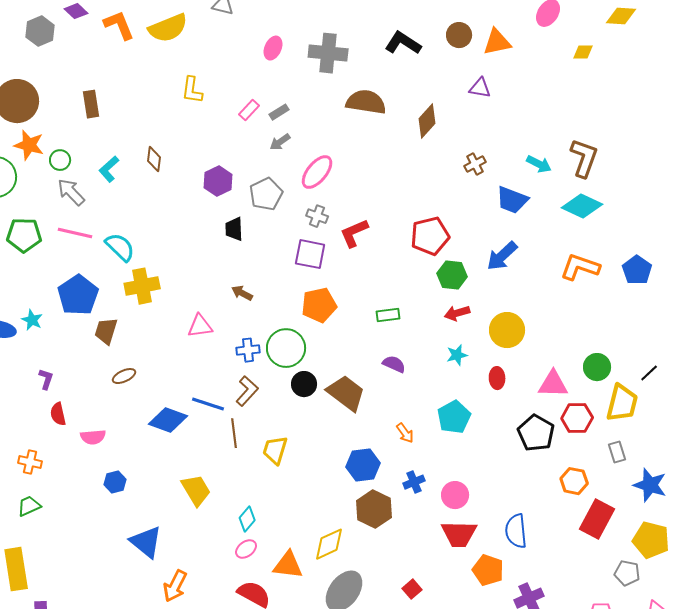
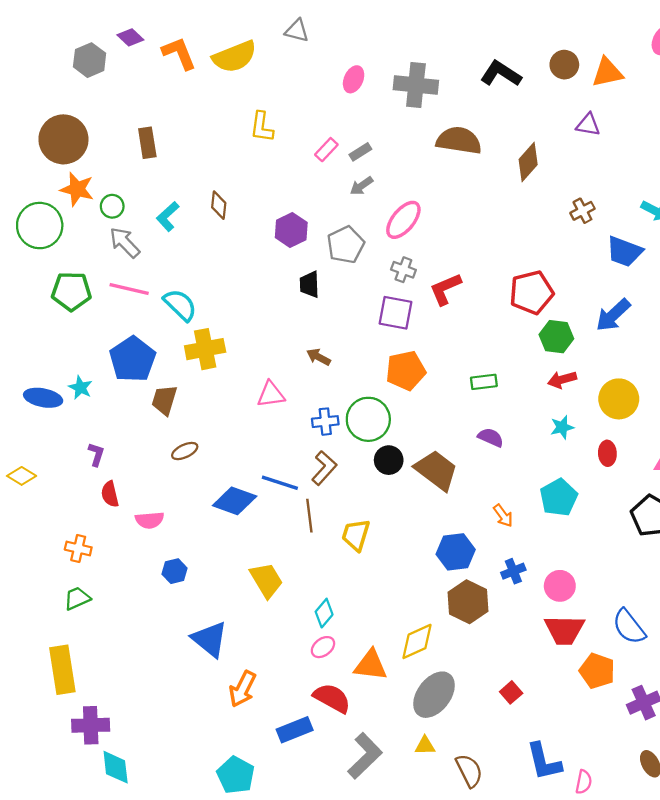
blue semicircle: (516, 531) -> (629, 627), turned -32

